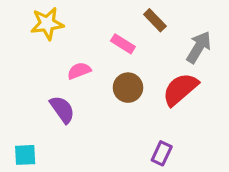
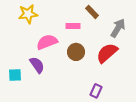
pink rectangle: (123, 44) -> (73, 26), turned -32
pink semicircle: (79, 71) -> (47, 42), size x1.5
cyan square: (25, 155) -> (15, 75), moved

